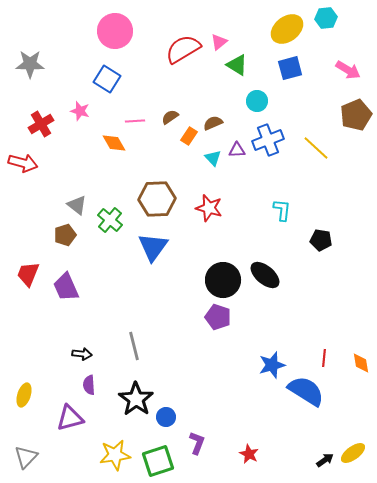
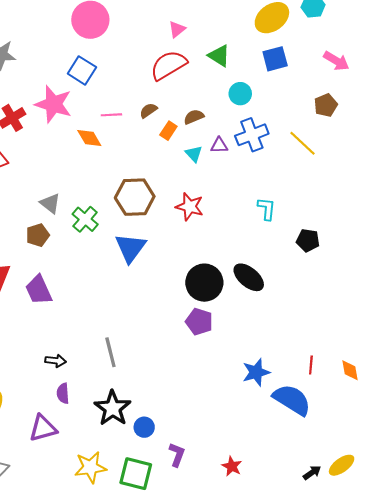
pink triangle: (219, 42) -> (177, 29), moved
red semicircle: (183, 49) -> (168, 65), moved
pink star: (80, 111) -> (53, 104), size x1.8
brown pentagon: (356, 115) -> (326, 105), moved, size x0.7
green square: (158, 461) -> (136, 474), turned 32

